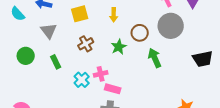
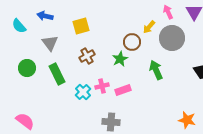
yellow arrow: (114, 15) -> (149, 27), moved, turned 40
brown circle: (140, 33) -> (132, 42), moved
green rectangle: (56, 62) -> (57, 74), size x1.5
pink rectangle: (113, 89) -> (123, 90), moved, turned -35

